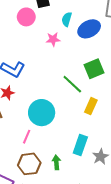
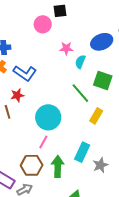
cyan semicircle: (67, 19) -> (80, 62), moved
green square: (94, 69) -> (103, 80), turned 36
pink line: (27, 137) -> (43, 142), moved
green arrow: (56, 162) -> (58, 166), size x1.5

